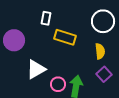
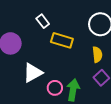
white rectangle: (46, 18) -> (43, 21), turned -48

